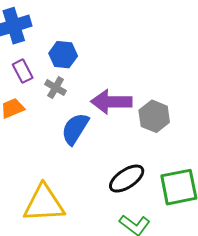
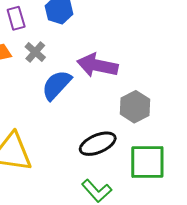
gray cross: (56, 88) -> (35, 52), moved
gray hexagon: (154, 116) -> (135, 107), moved

